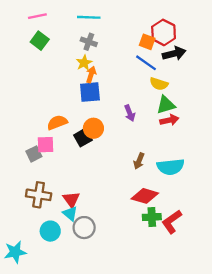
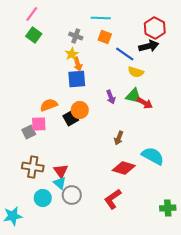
pink line: (37, 16) -> (32, 14), turned -42
cyan line: (89, 17) -> (101, 18), moved
red hexagon: (164, 32) -> (155, 28), moved
orange square: (147, 42) -> (105, 37), moved
orange arrow: (91, 75) -> (78, 64), turned 144
green triangle: (166, 105) -> (134, 96), moved, turned 30
red arrow: (169, 120) -> (145, 103), turned 42
cyan semicircle: (171, 167) -> (153, 156), moved, turned -145
green cross: (152, 217) -> (168, 208), moved
red L-shape: (172, 222) -> (113, 199), moved

